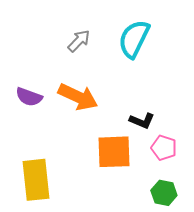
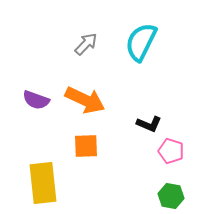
orange square: (114, 152) -> (86, 146), moved, size x0.7

